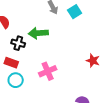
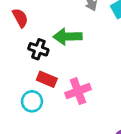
red rectangle: (11, 63) -> (47, 79), moved

